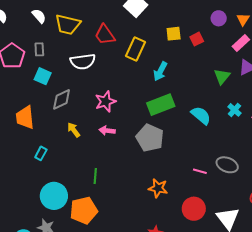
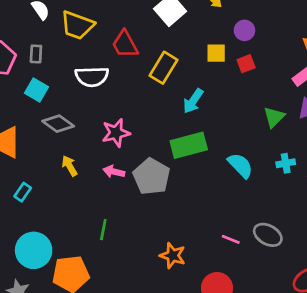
purple circle: (219, 18) -> (244, 30), moved
gray diamond: (62, 99) -> (58, 124), turned 55
cyan cross: (234, 110) -> (286, 163), turned 32
gray pentagon: (150, 138) -> (151, 176), moved
green line: (95, 176) -> (103, 230), moved

